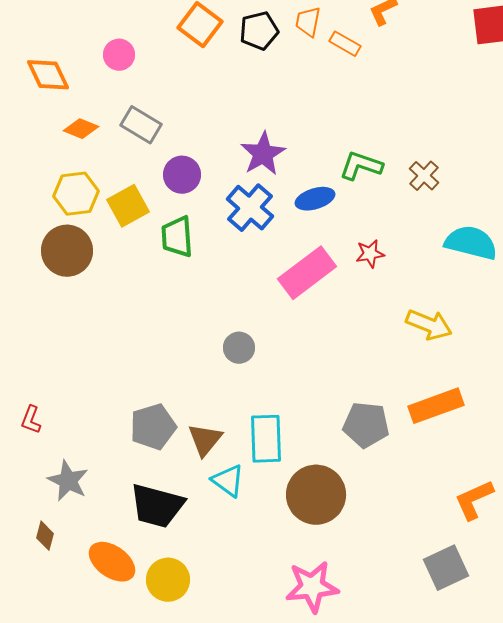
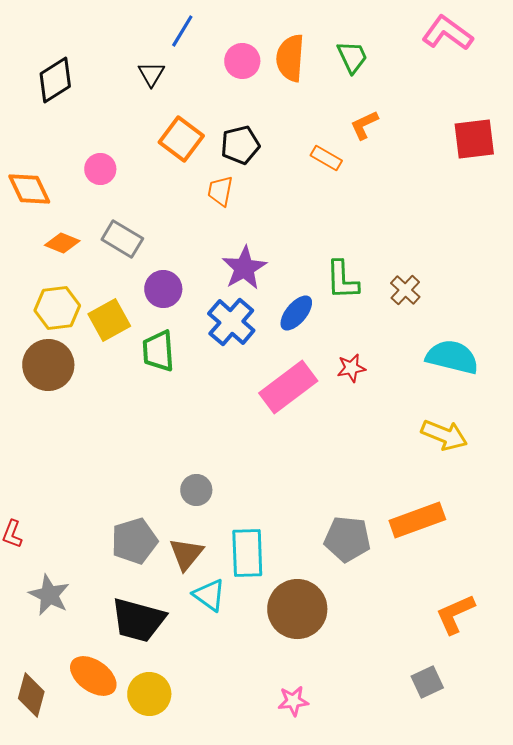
orange trapezoid: (308, 22) -> (220, 191), moved
green L-shape: (361, 166) -> (342, 280), turned -111
blue ellipse: (315, 199) -> (296, 313), turned -33
yellow arrow: (429, 325) -> (444, 435), moved
gray circle: (239, 348) -> (196, 490), moved
brown diamond: (45, 536) -> (31, 695), moved, size x1.5
gray square: (446, 568) -> (427, 682), size x0.7
pink star: (312, 587) -> (293, 701), size x0.6

